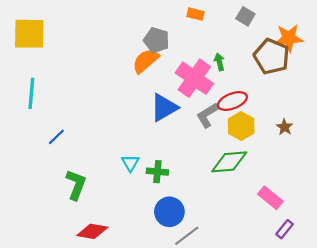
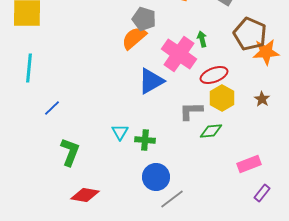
orange star: (289, 38) -> (266, 52), moved
gray L-shape: (207, 115) -> (191, 111), moved, turned 30
green diamond: (229, 162) -> (211, 131), size x0.7
pink rectangle: (270, 198) -> (249, 164), turned -60

